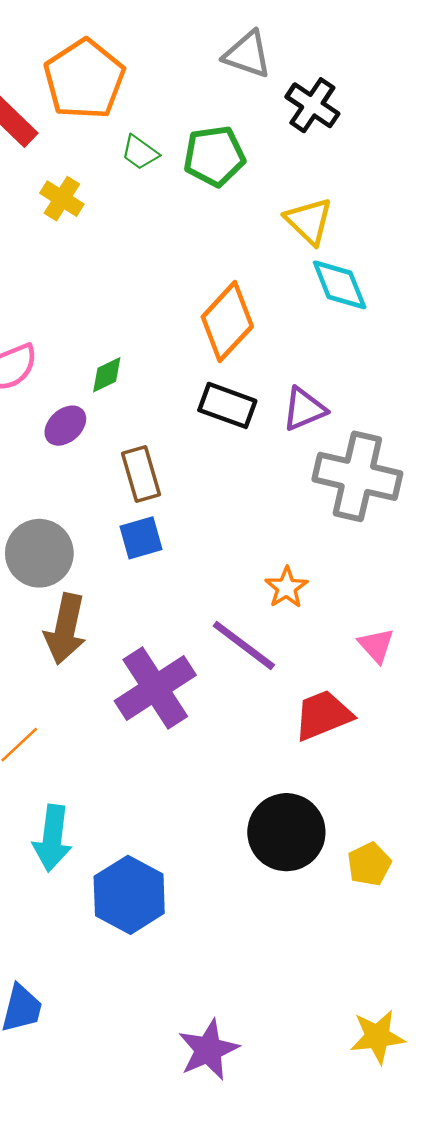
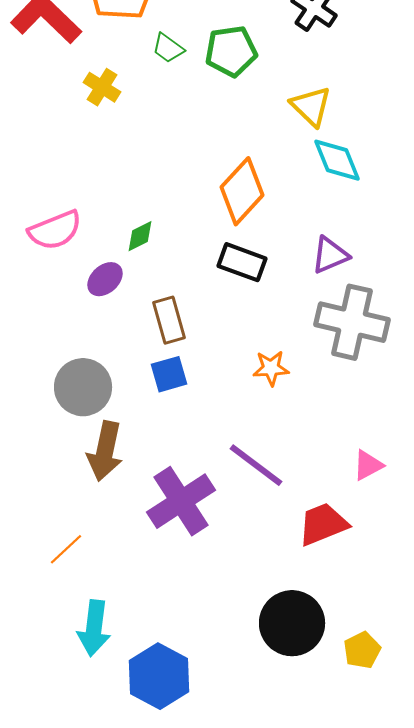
purple triangle: (304, 409) -> (330, 255), moved
orange star: (286, 588) -> (271, 368), moved, turned 30
pink triangle: (376, 645) -> (368, 465), turned 44

